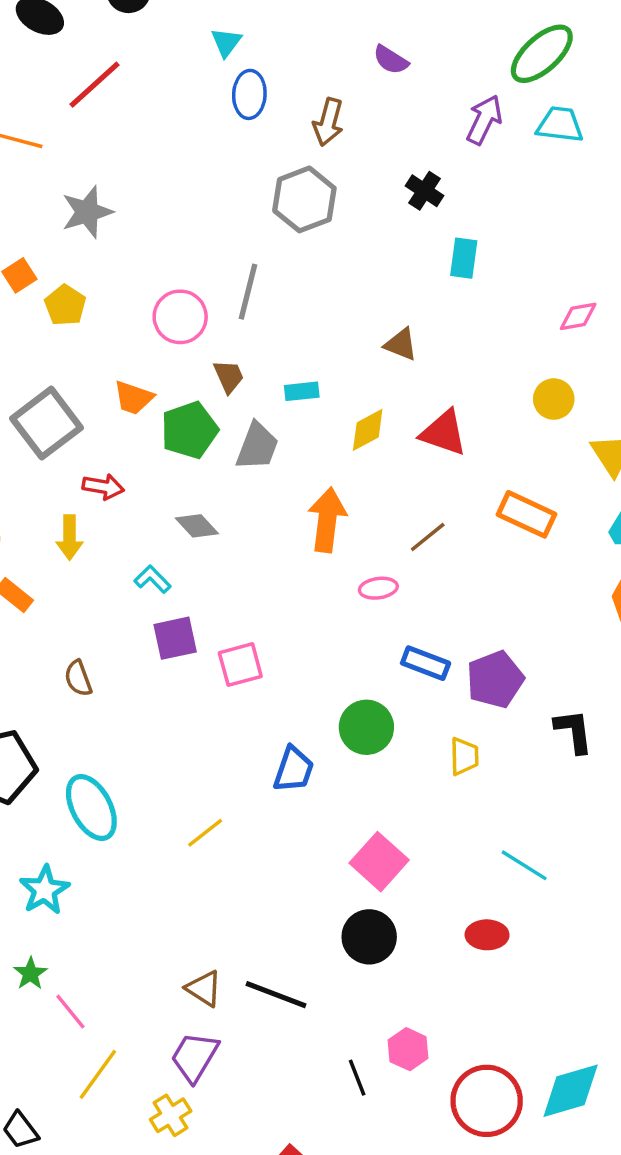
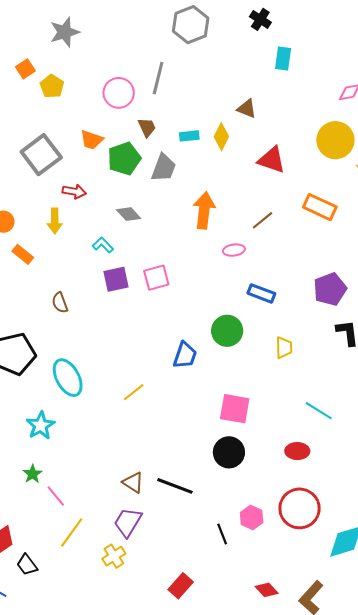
yellow circle: (554, 399) -> (335, 140), size x1.6
yellow diamond: (368, 430) -> (221, 137), moved, turned -36
pink square: (240, 665) -> (156, 278), moved
purple pentagon: (495, 679) -> (330, 289), moved
pink square: (379, 862) -> (235, 409), turned -32
red circle: (487, 1101) -> (300, 508), moved

